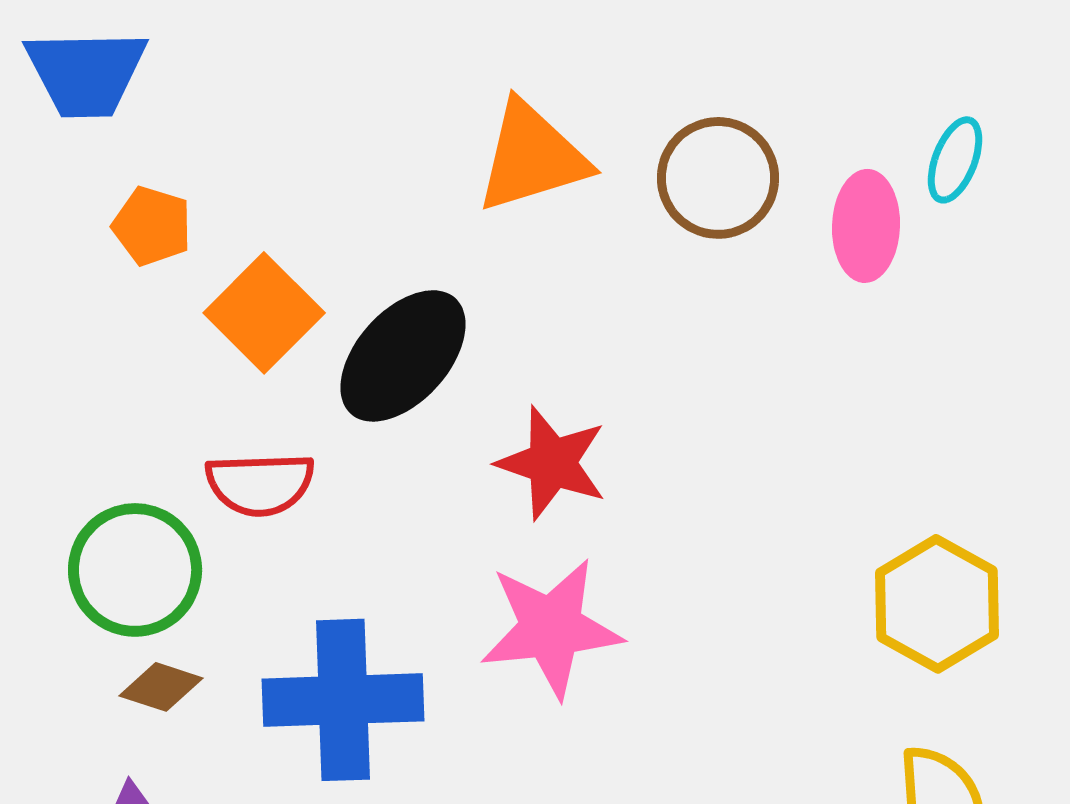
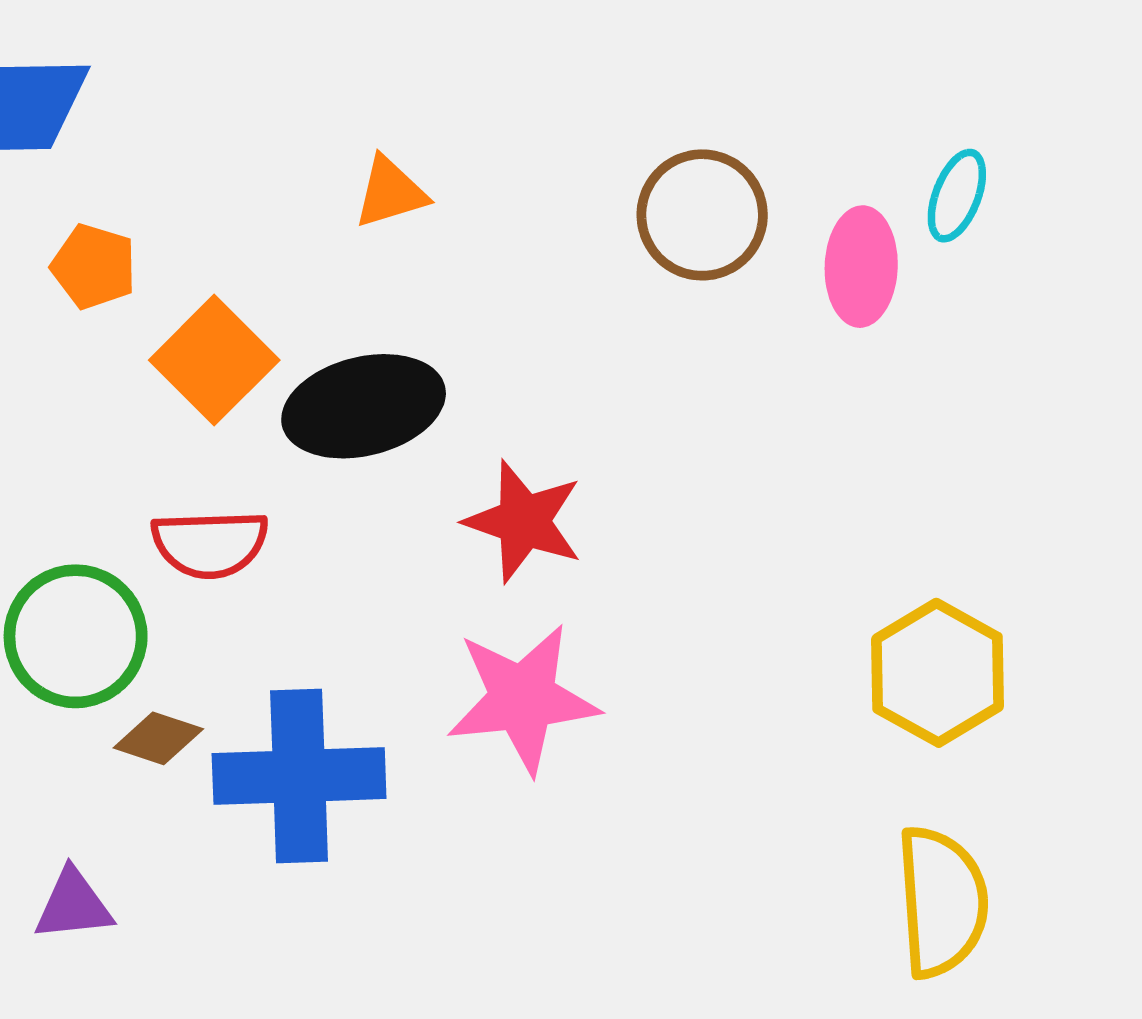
orange triangle: (532, 157) -> (390, 192), moved, size x0.6
black ellipse: (403, 356) -> (364, 406), turned 34
brown diamond: (161, 687) -> (158, 738), moved

